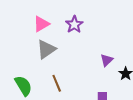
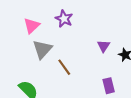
brown line: (57, 83) -> (64, 67), moved

